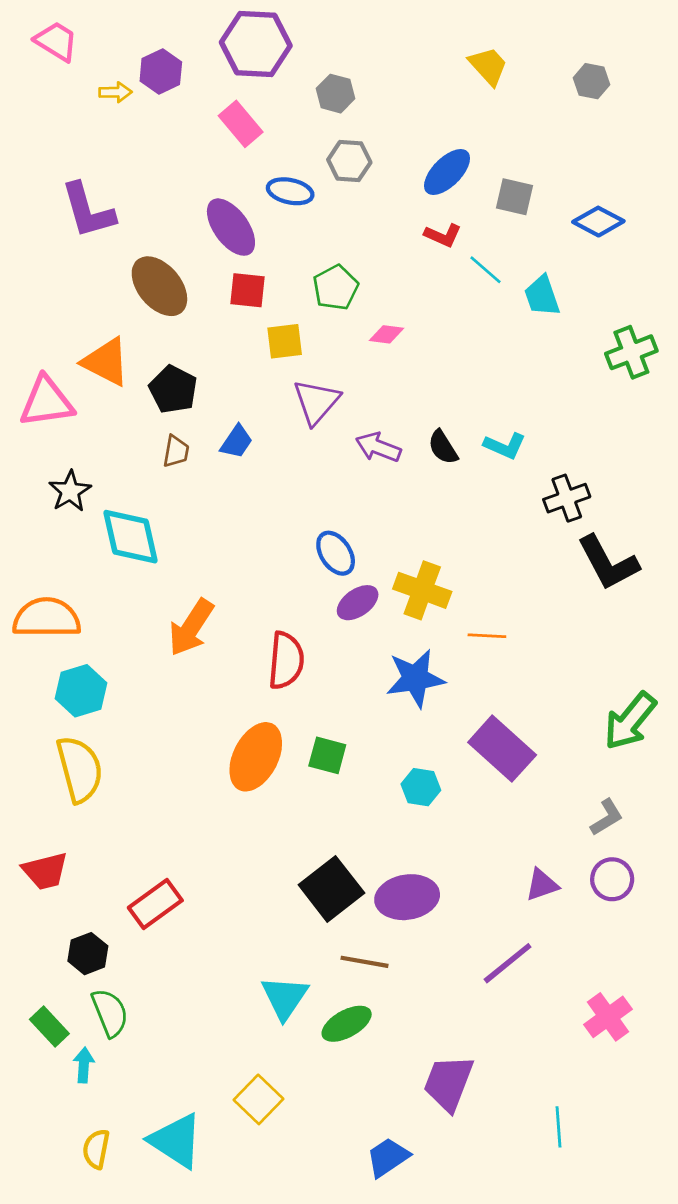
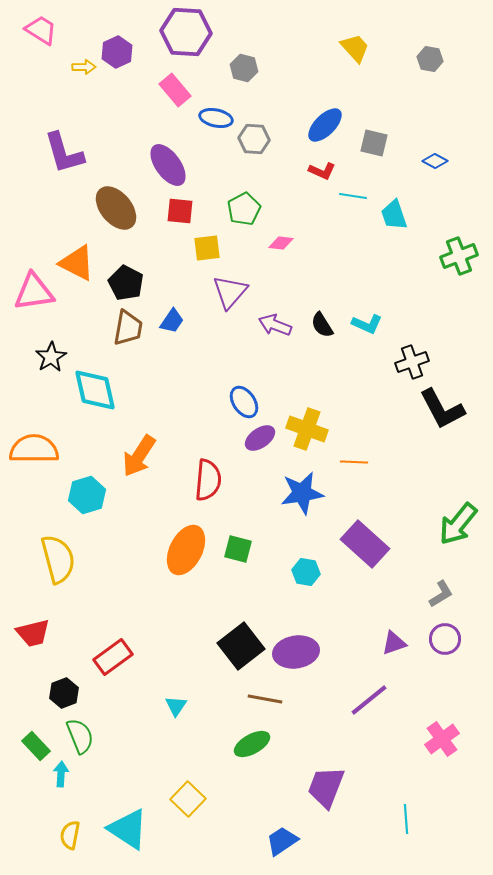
gray hexagon: (349, 161) -> (254, 139), moved
blue ellipse: (290, 191) -> (216, 118), moved
blue diamond: (598, 222) -> (435, 161), size x0.7
cyan line: (486, 270) -> (353, 196), turned -32
brown trapezoid: (176, 451) -> (128, 328), size x1.5
cyan hexagon: (81, 691) -> (87, 495), moved
cyan triangle: (285, 998) -> (176, 706), moved, size x0.6

